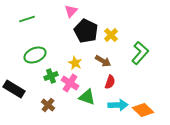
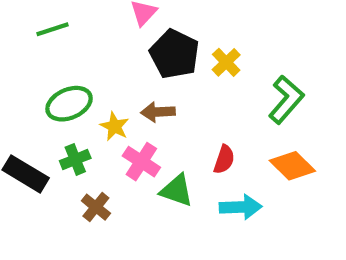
brown arrow: (103, 61) -> (158, 112), moved, turned 147
yellow star: (75, 63) -> (115, 126), moved
green cross: (51, 76) -> (75, 159), moved
orange diamond: (143, 110) -> (292, 166), moved

